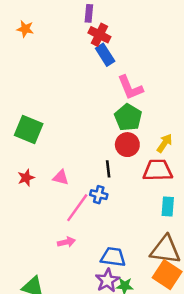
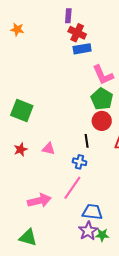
blue rectangle: (105, 55) -> (82, 49), turned -66
pink line: (77, 208) -> (72, 188), moved
pink arrow: (66, 242) -> (39, 201), moved, size x1.6

